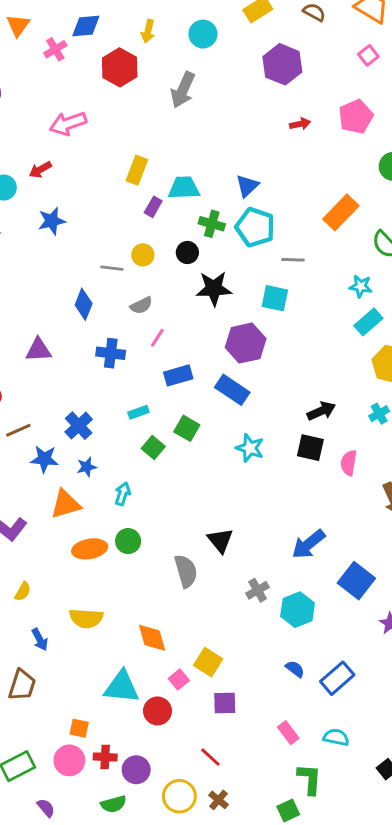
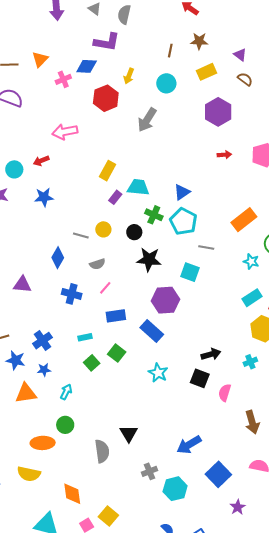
cyan star: (361, 286) -> (251, 261), moved
orange ellipse: (90, 549) -> (43, 443), moved

